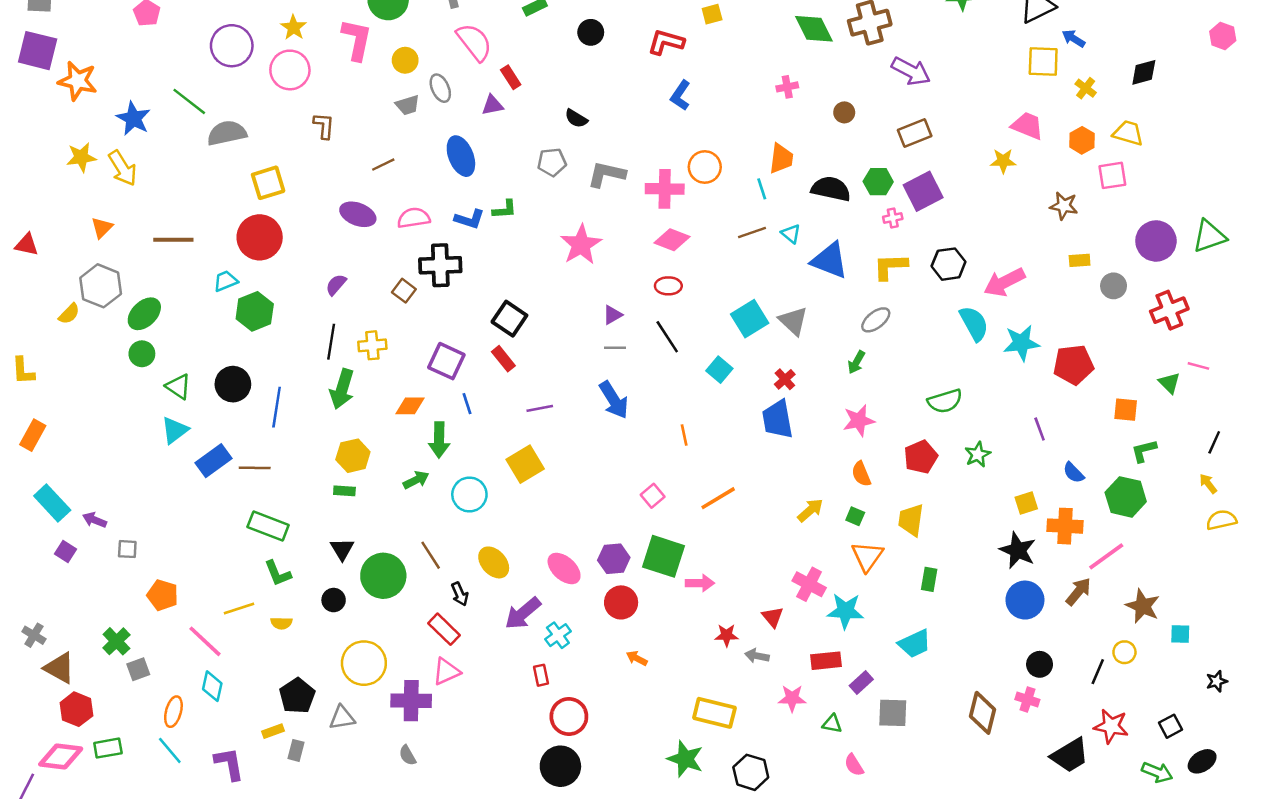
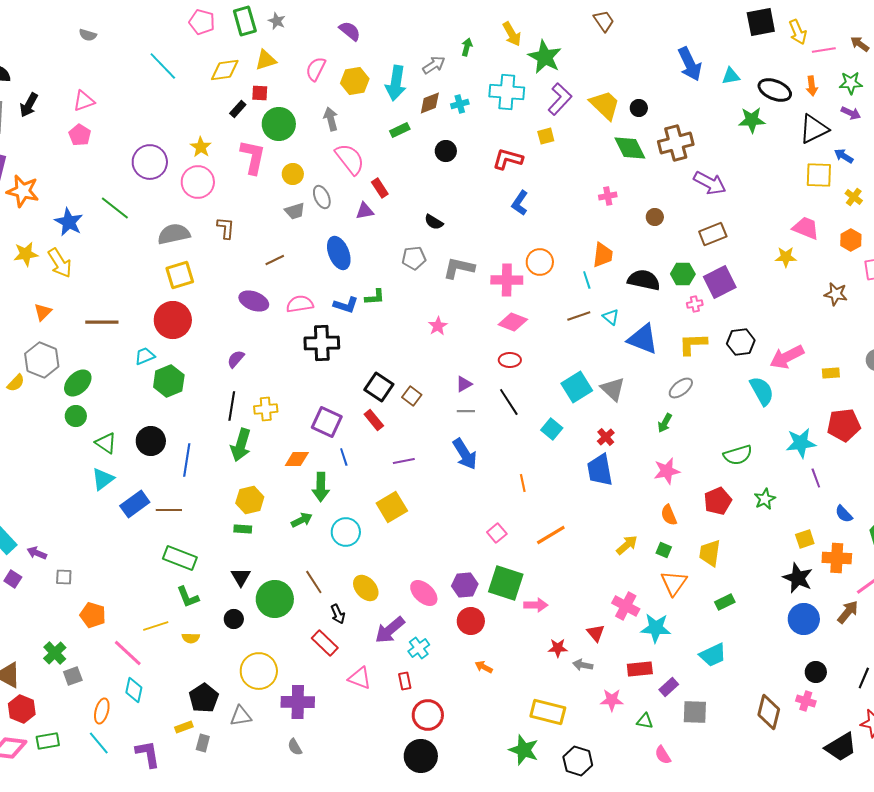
gray semicircle: (227, 133) -> (174, 234), moved
pink star: (581, 245) -> (438, 326), size x0.6
yellow rectangle: (1080, 260) -> (831, 373), moved
brown square: (404, 291) -> (412, 396), moved
cyan star: (1021, 343) -> (801, 443), moved
green rectangle: (929, 579) -> (725, 602), turned 54
pink triangle: (446, 672) -> (360, 678), moved, turned 45

